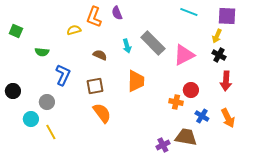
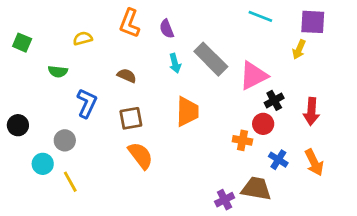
purple semicircle: (117, 13) -> (167, 29), moved
yellow semicircle: (74, 30) -> (83, 38), moved
brown semicircle: (100, 55) -> (127, 76), moved
black cross: (219, 55) -> (274, 100), moved, turned 32

